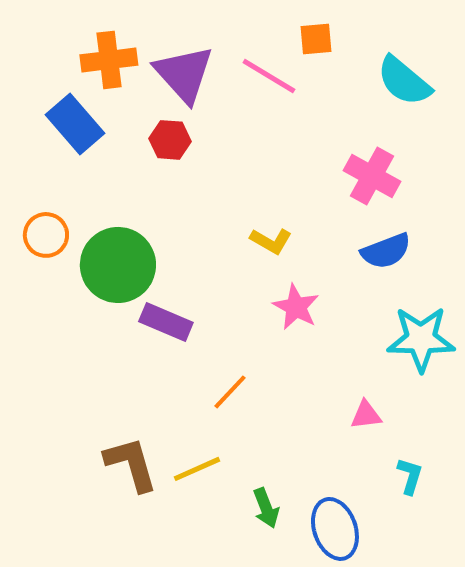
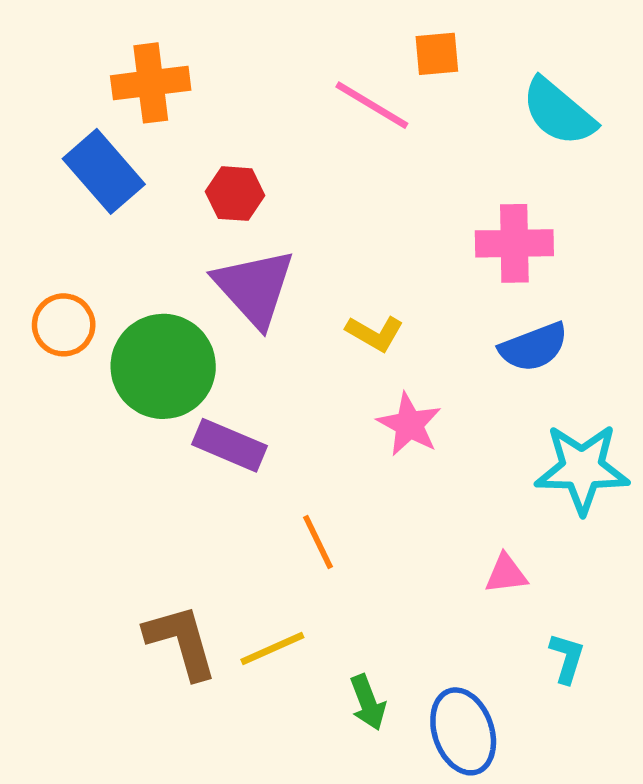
purple triangle: (184, 74) -> (254, 288), moved
pink cross: (372, 176) -> (514, 243), turned -30
orange line: (230, 392) -> (318, 542), turned -69

